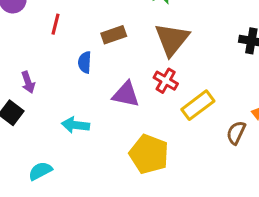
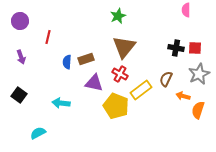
brown rectangle: (114, 35) -> (86, 59), moved
purple arrow: (28, 82) -> (21, 57), moved
brown semicircle: (236, 133) -> (166, 79), moved
yellow pentagon: (149, 154) -> (116, 106), moved

